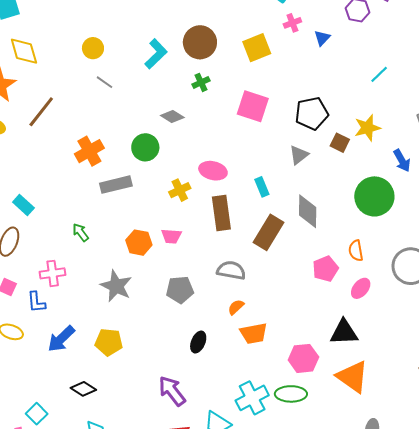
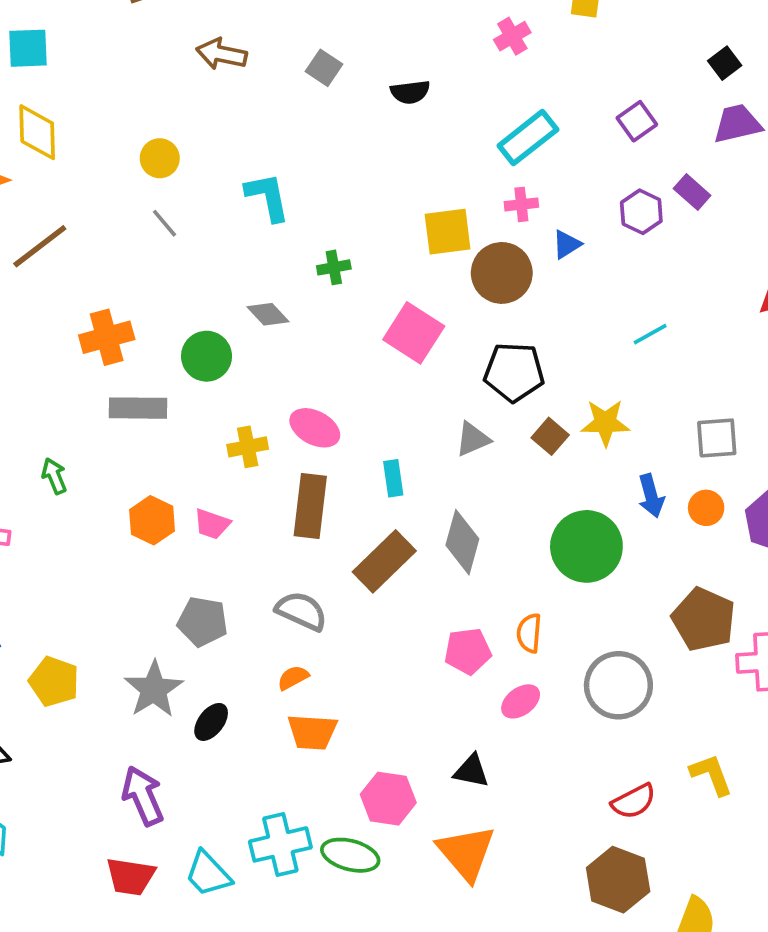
brown circle: (200, 42) -> (502, 273), moved
cyan L-shape: (156, 54) -> (268, 197), turned -72
gray star: (116, 286) -> (154, 689), moved
black triangle: (344, 332) -> (471, 771), size x0.7

